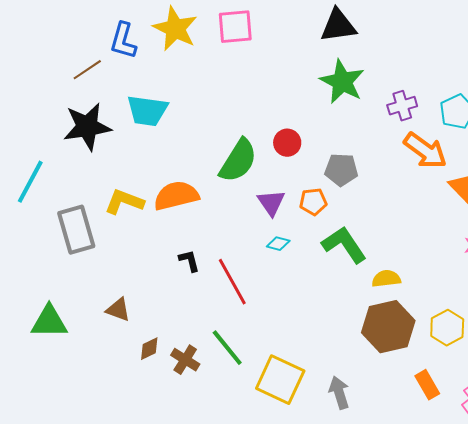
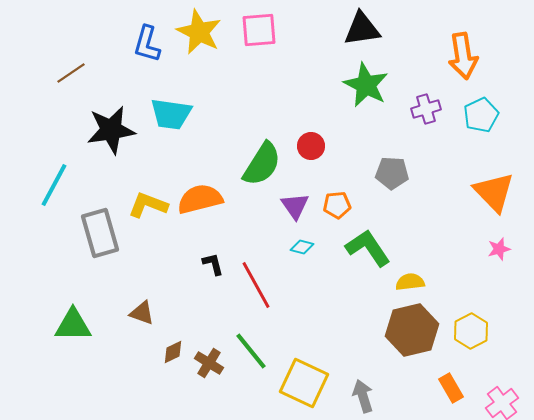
brown line: (87, 70) -> (71, 73), moved
orange arrow: (425, 151) -> (463, 56), moved, turned 45
gray pentagon: (341, 170) -> (392, 173), moved

